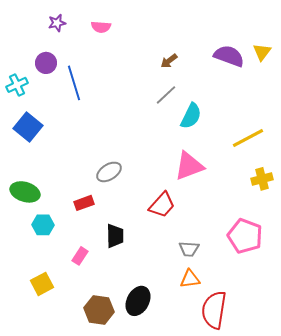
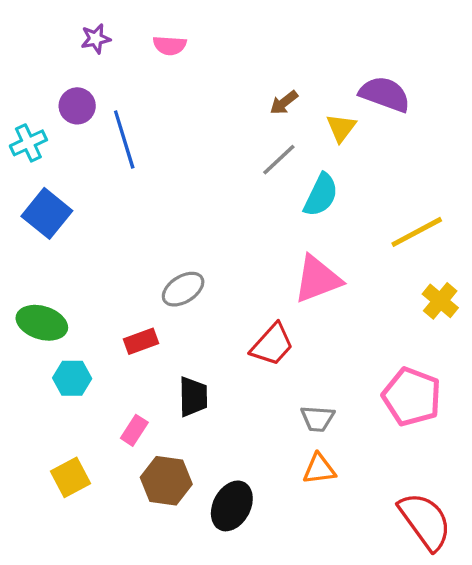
yellow triangle: (262, 52) -> (341, 128), moved
yellow cross: (262, 179) -> (440, 301), turned -35
brown hexagon: (99, 310) -> (166, 481), moved
red semicircle: (214, 310) -> (425, 521), moved, turned 135

